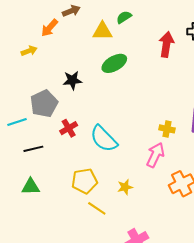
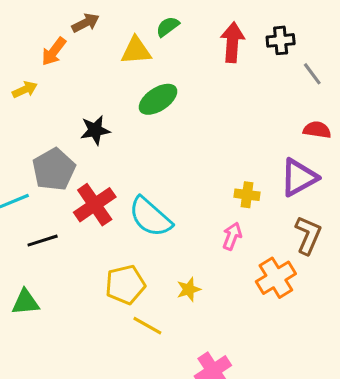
red arrow: (166, 44) -> (232, 42), moved
red cross: (69, 128) -> (95, 205), size x1.5
pink arrow: (155, 155) -> (232, 236), size x0.7
green triangle: (31, 187) -> (25, 302), moved

